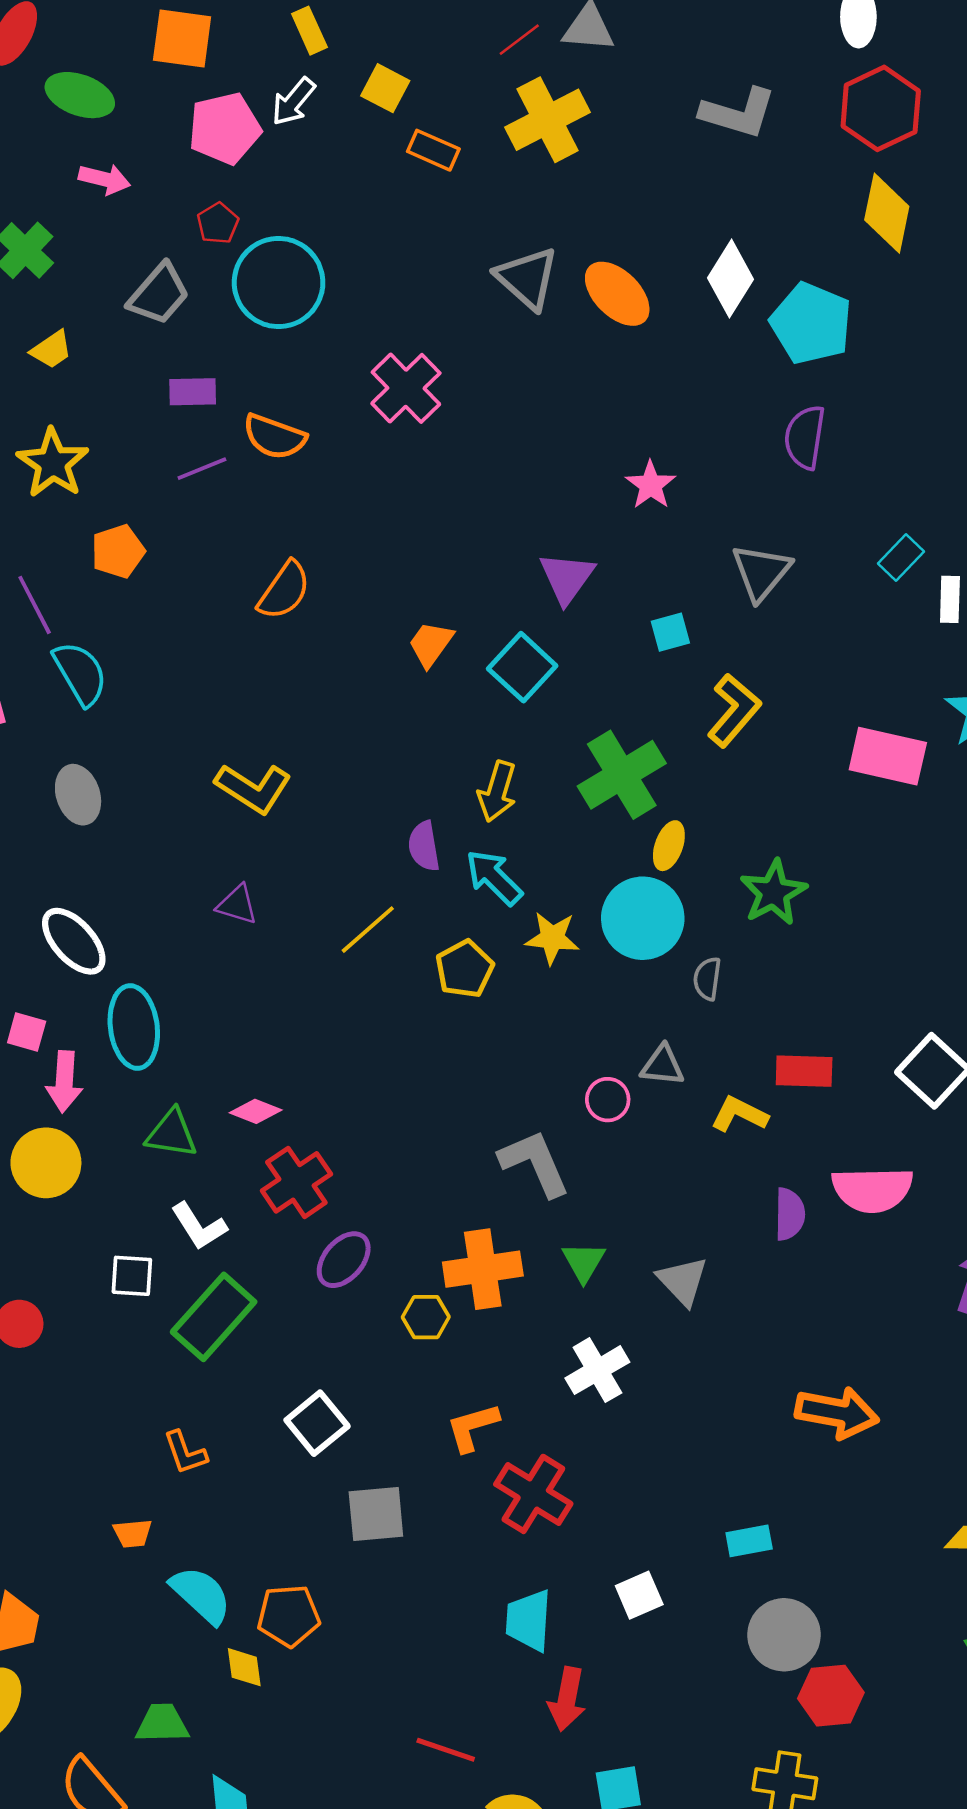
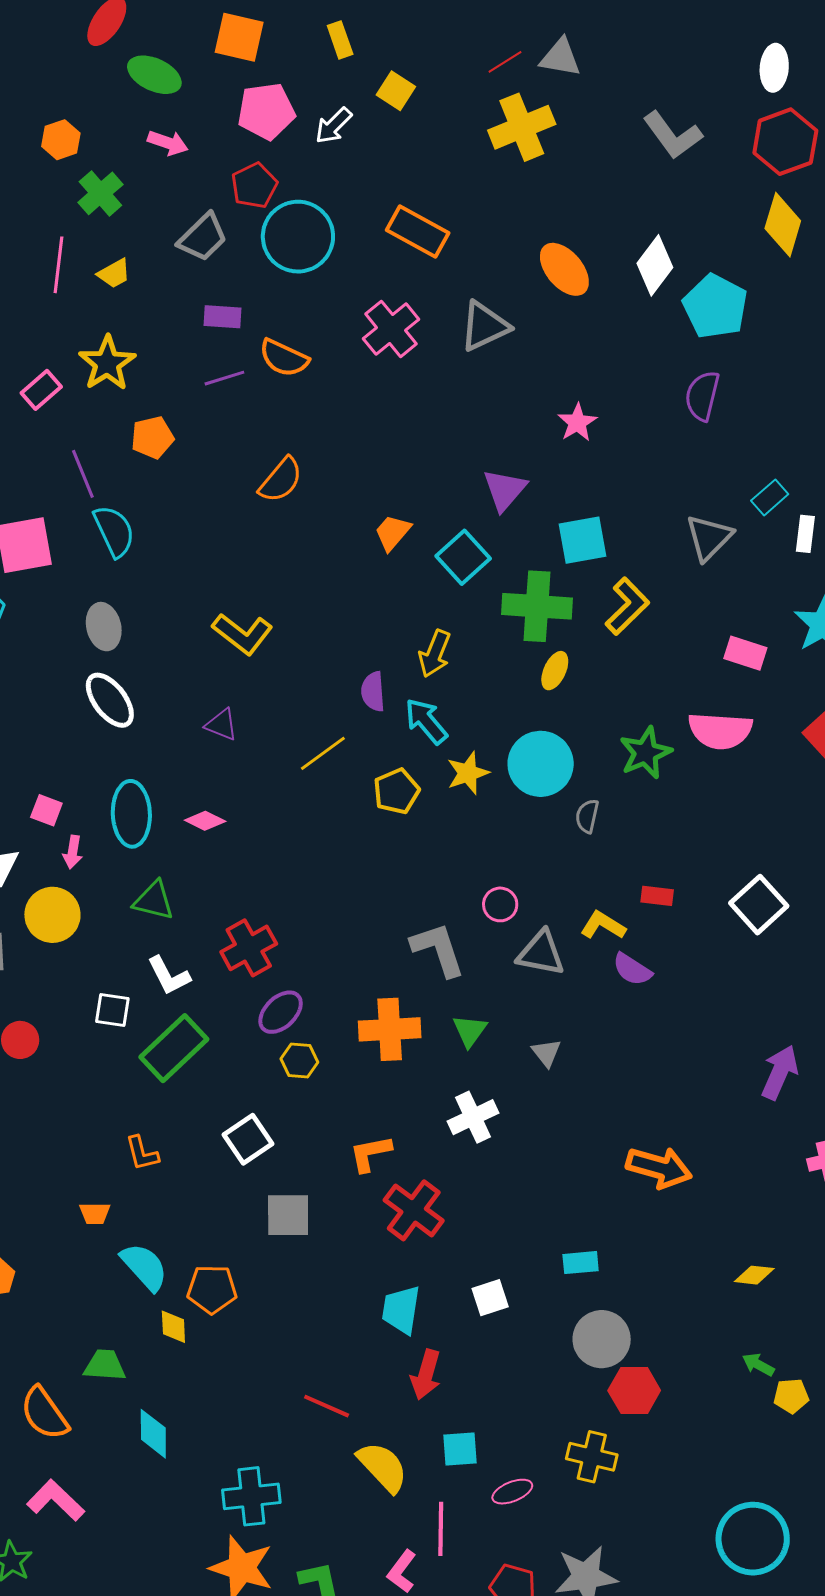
white arrow: (293, 102) -> (333, 126), moved
gray L-shape: (738, 113) -> (673, 135), turned 32
orange rectangle: (433, 150) -> (418, 232), moved, size x1.5
red pentagon: (218, 223) -> (254, 186), size x1.4
gray triangle: (527, 278) -> (484, 326), moved, turned 48
gray triangle: (761, 572) -> (709, 537), moved
cyan square: (670, 632) -> (582, 540), size x1.6
pink rectangle: (888, 756) -> (745, 653), size x0.7
green cross: (622, 775) -> (537, 606), moved, turned 30
yellow ellipse: (669, 846) -> (555, 671), moved
yellow star: (552, 938) -> (468, 773), turned -30
white ellipse: (74, 941) -> (110, 700), moved
gray triangle: (662, 1066) -> (541, 953), moved, size x1.4
red rectangle: (804, 1071) -> (657, 896), size x0.7
pink arrow: (64, 1082) -> (73, 852), size x0.7
pink diamond: (256, 1111) -> (205, 821), moved
pink semicircle: (872, 1190) -> (720, 731), moved
purple semicircle: (790, 1214) -> (632, 969), moved, turned 117
gray triangle: (683, 1281) -> (546, 1053), size x0.7
yellow hexagon: (426, 1317) -> (299, 1060), moved

